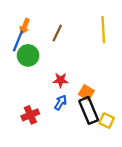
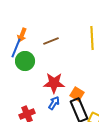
brown line: (57, 33) -> (51, 41), turned 42
red star: (61, 80) -> (54, 83), size x1.5

